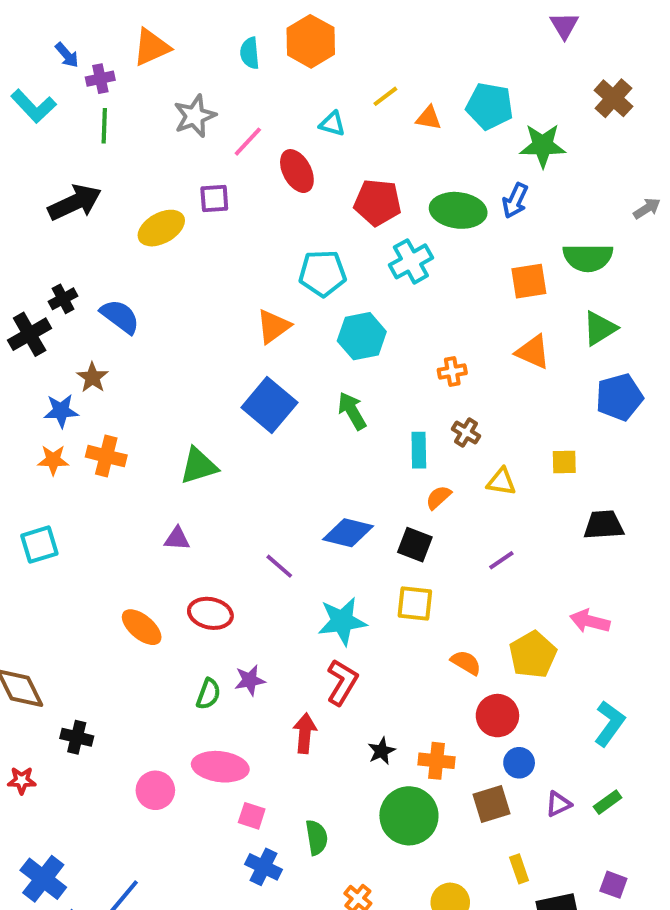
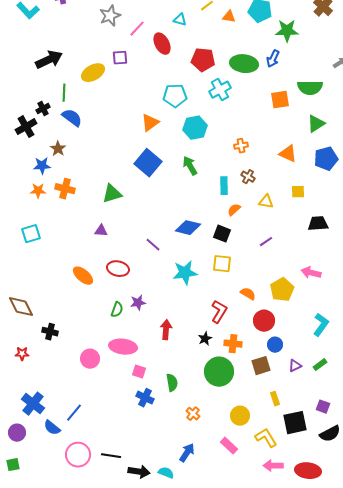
green line: (104, 126) -> (64, 93), moved
orange triangle: (533, 352) -> (288, 154), moved
red L-shape: (342, 682) -> (219, 312), moved

